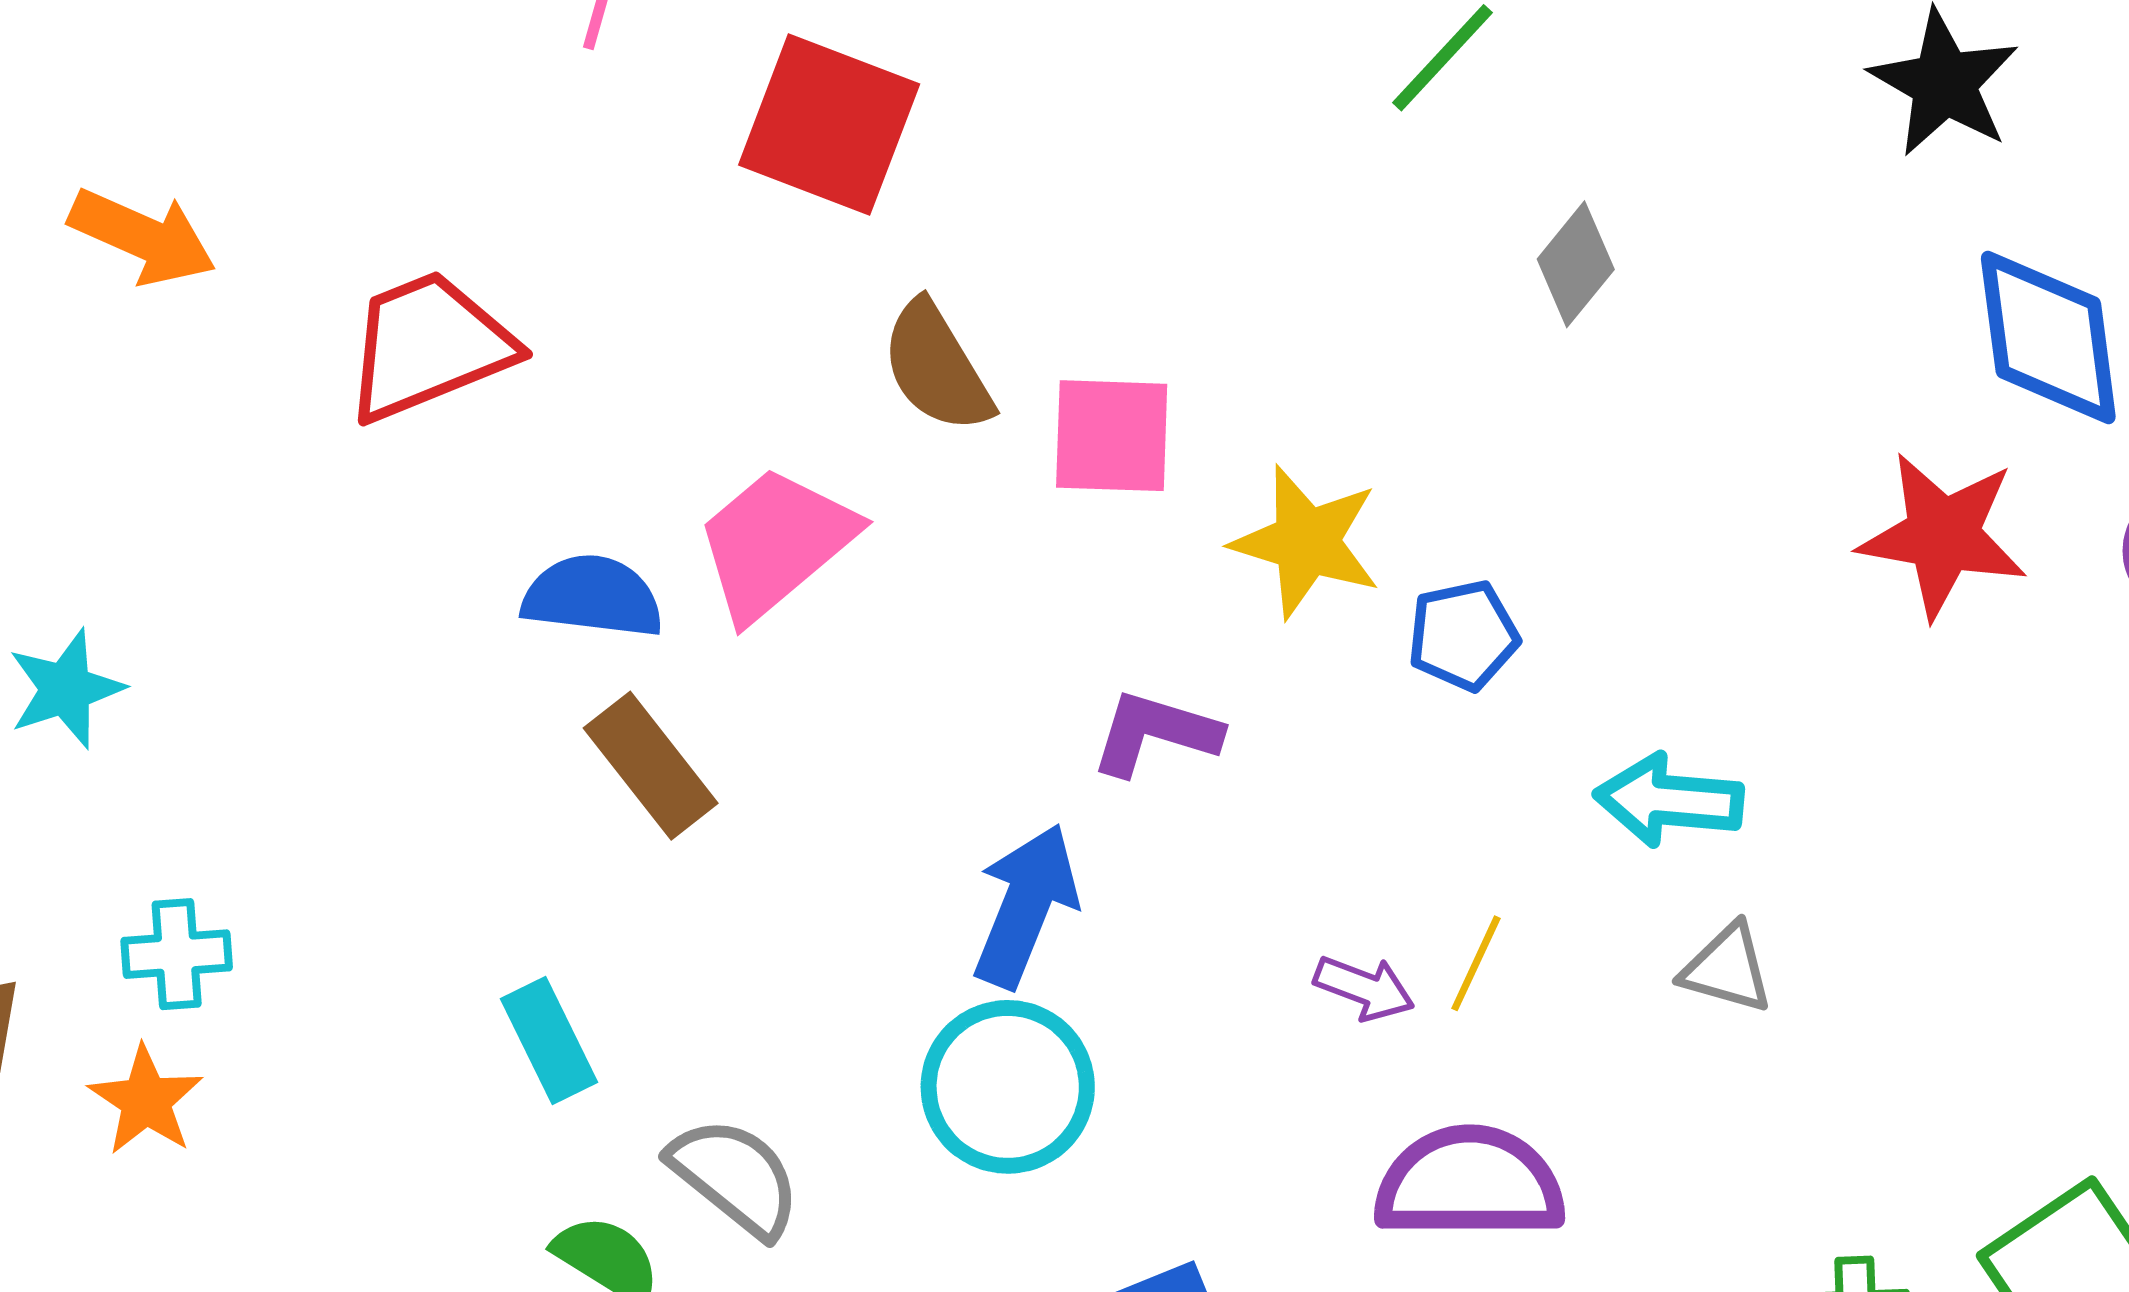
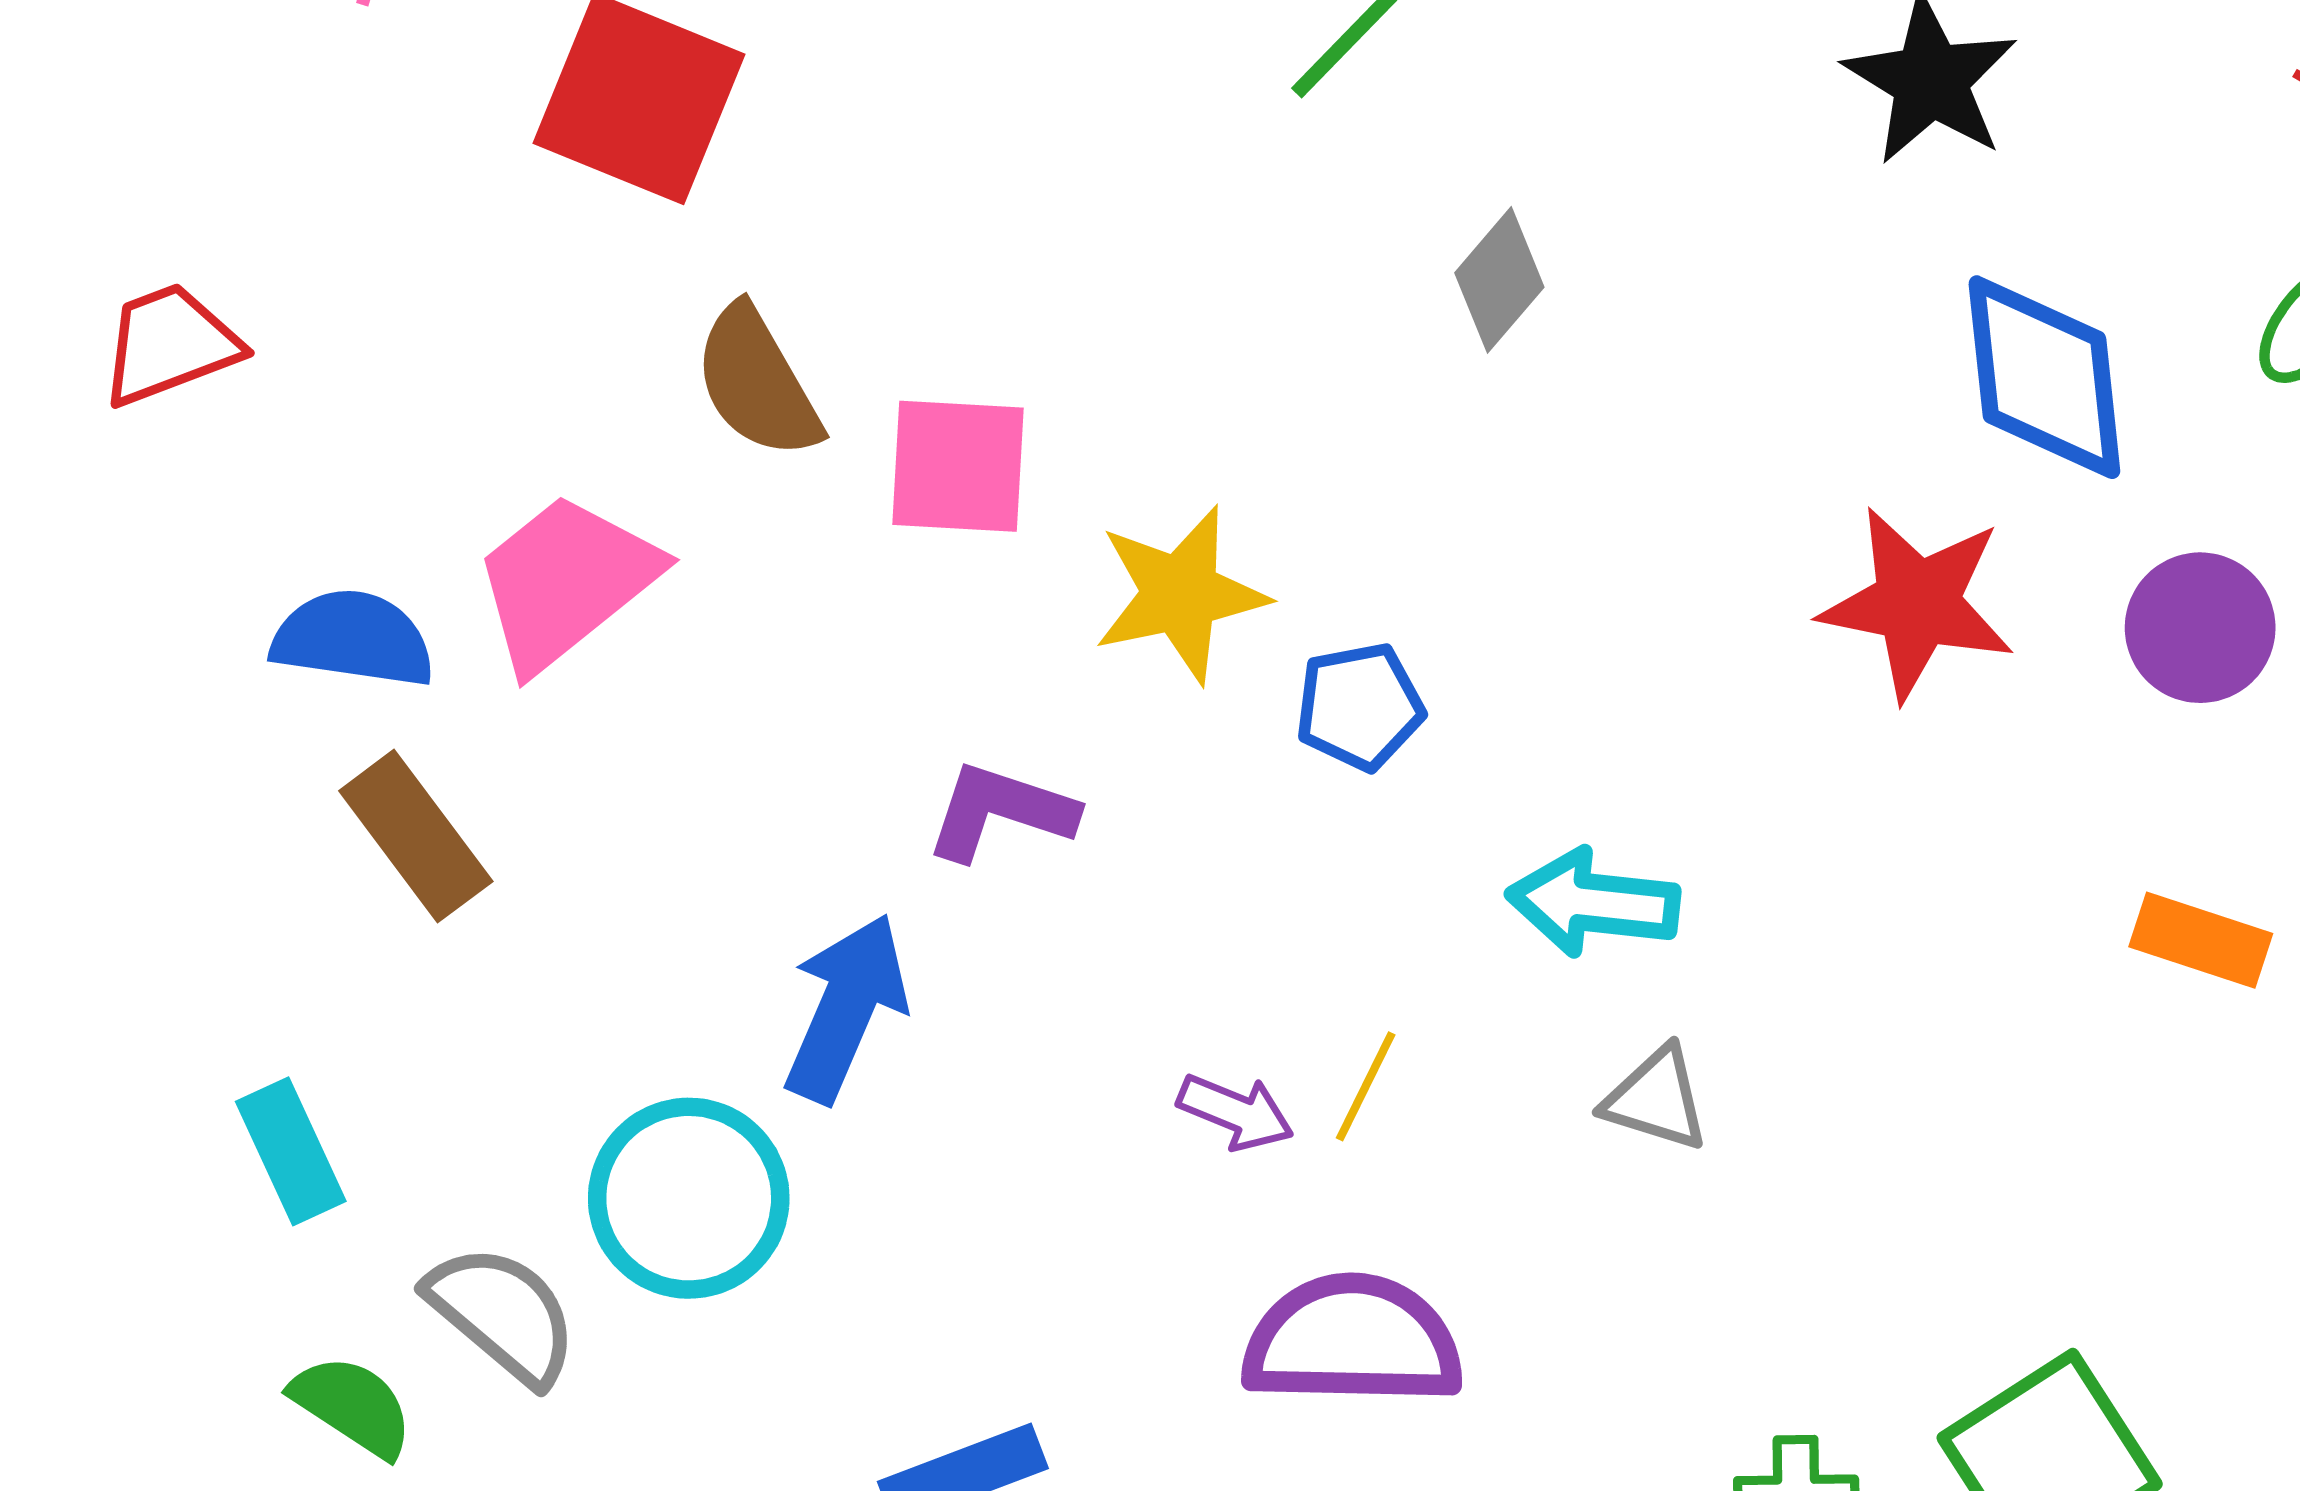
red trapezoid: (429, 346) -> (170, 344), size x0.7
yellow star: (1306, 542) -> (1180, 594), turned -30
cyan circle: (1008, 1087) -> (689, 1198), moved

